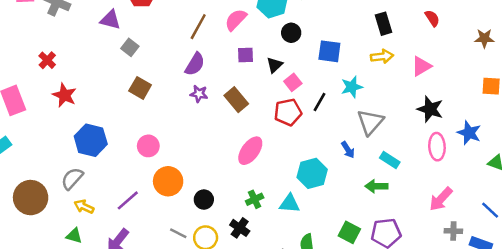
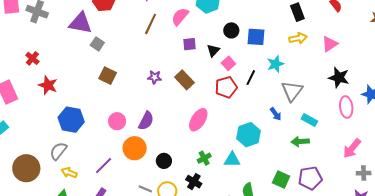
purple triangle: (110, 20) -> (80, 23), size x1.4
black circle: (291, 33) -> (231, 30), moved
purple semicircle: (195, 64) -> (146, 121), moved

